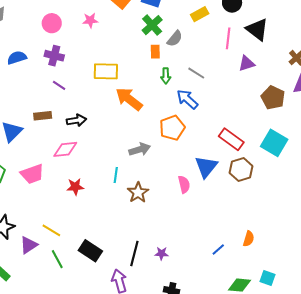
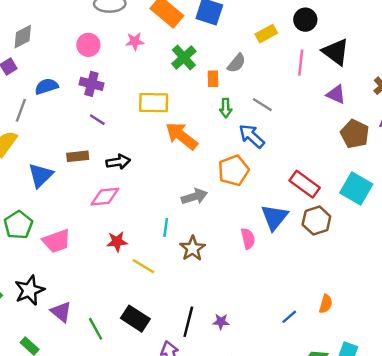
green cross: (152, 25) -> (184, 57), moved
purple triangle: (247, 63) -> (336, 94), moved, turned 42
pink trapezoid: (32, 174) -> (57, 241), moved
yellow line: (51, 230) -> (143, 266), moved
purple triangle: (29, 245) -> (61, 312), turned -48

